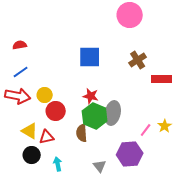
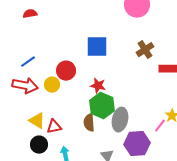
red semicircle: (20, 45) -> (30, 14), moved
red circle: (56, 111) -> (66, 71), moved
gray ellipse: (113, 113) -> (120, 120), moved
pink line: (146, 130) -> (160, 126), moved

